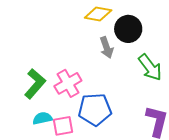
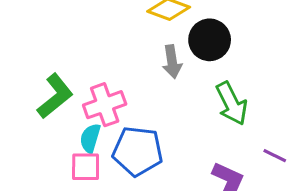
cyan semicircle: (42, 118) -> (90, 138), moved, turned -72

